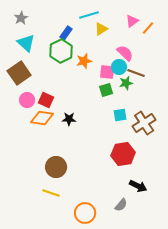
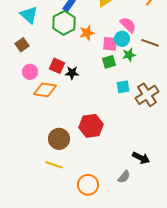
brown square: (19, 73) -> (22, 45), size x0.6
brown line: (136, 73) -> (150, 43), moved
red square: (46, 100) -> (57, 66), moved
black star: (69, 119) -> (72, 73), moved
red hexagon: (123, 154) -> (91, 126), moved

